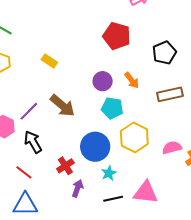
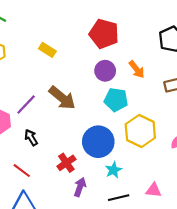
red pentagon: (117, 36) -> (104, 34), moved
black arrow: (33, 142) -> (31, 138), size x0.7
pink triangle: (146, 192) -> (154, 190), size x0.6

